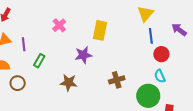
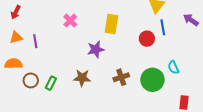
red circle: (161, 54) -> (147, 39), moved
green rectangle: (39, 61) -> (51, 83), moved
brown cross: (117, 80) -> (121, 77), moved
green circle: (148, 96) -> (152, 80), moved

